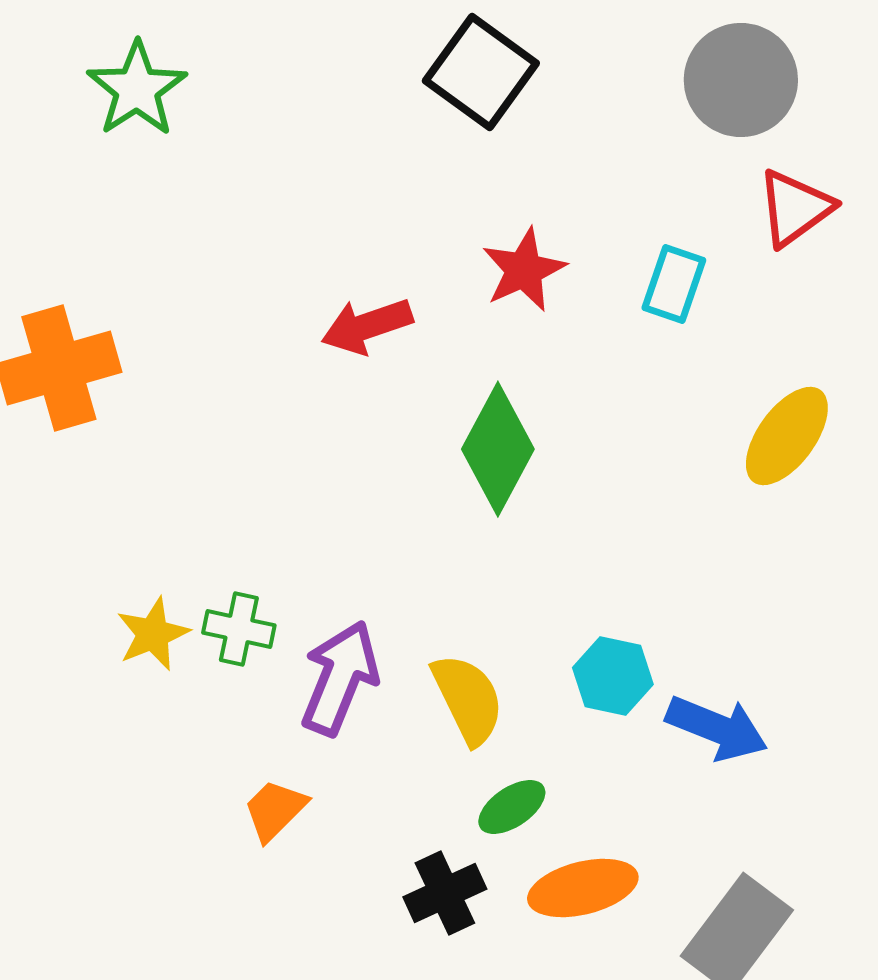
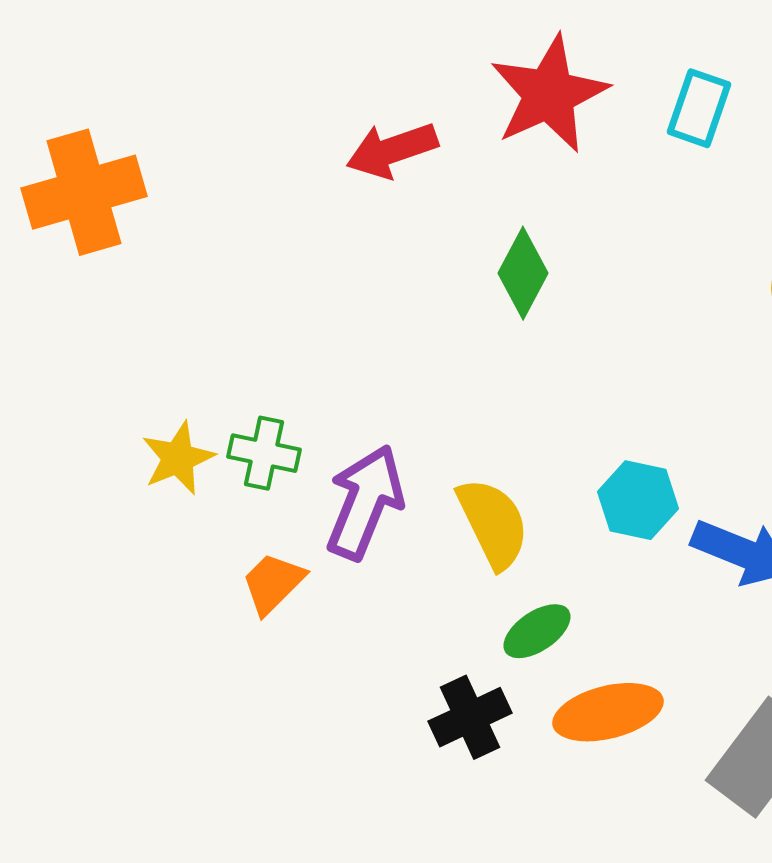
red star: (524, 270) -> (549, 94), size x1.4
green diamond: (498, 449) -> (523, 273), size x0.7
orange trapezoid: (275, 810) -> (273, 583), moved

